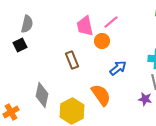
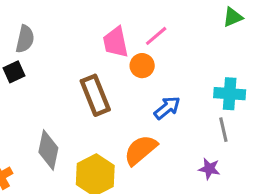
brown rectangle: (72, 60) -> (95, 95), size x1.4
orange semicircle: (101, 95) -> (141, 150), turned -95
purple star: (145, 99) -> (209, 169), moved

